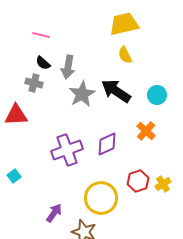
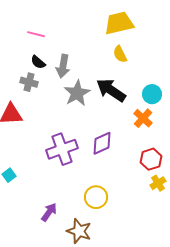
orange cross: (146, 131) -> (143, 118), moved
red hexagon: (138, 181) -> (151, 159), moved
yellow circle: (101, 198) -> (96, 197), size x0.7

